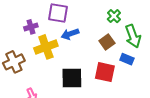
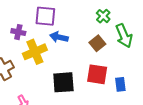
purple cross: (31, 27) -> (18, 32), turned 32
blue arrow: (70, 34) -> (59, 37), turned 36
blue rectangle: (127, 59) -> (120, 84), moved, turned 64

